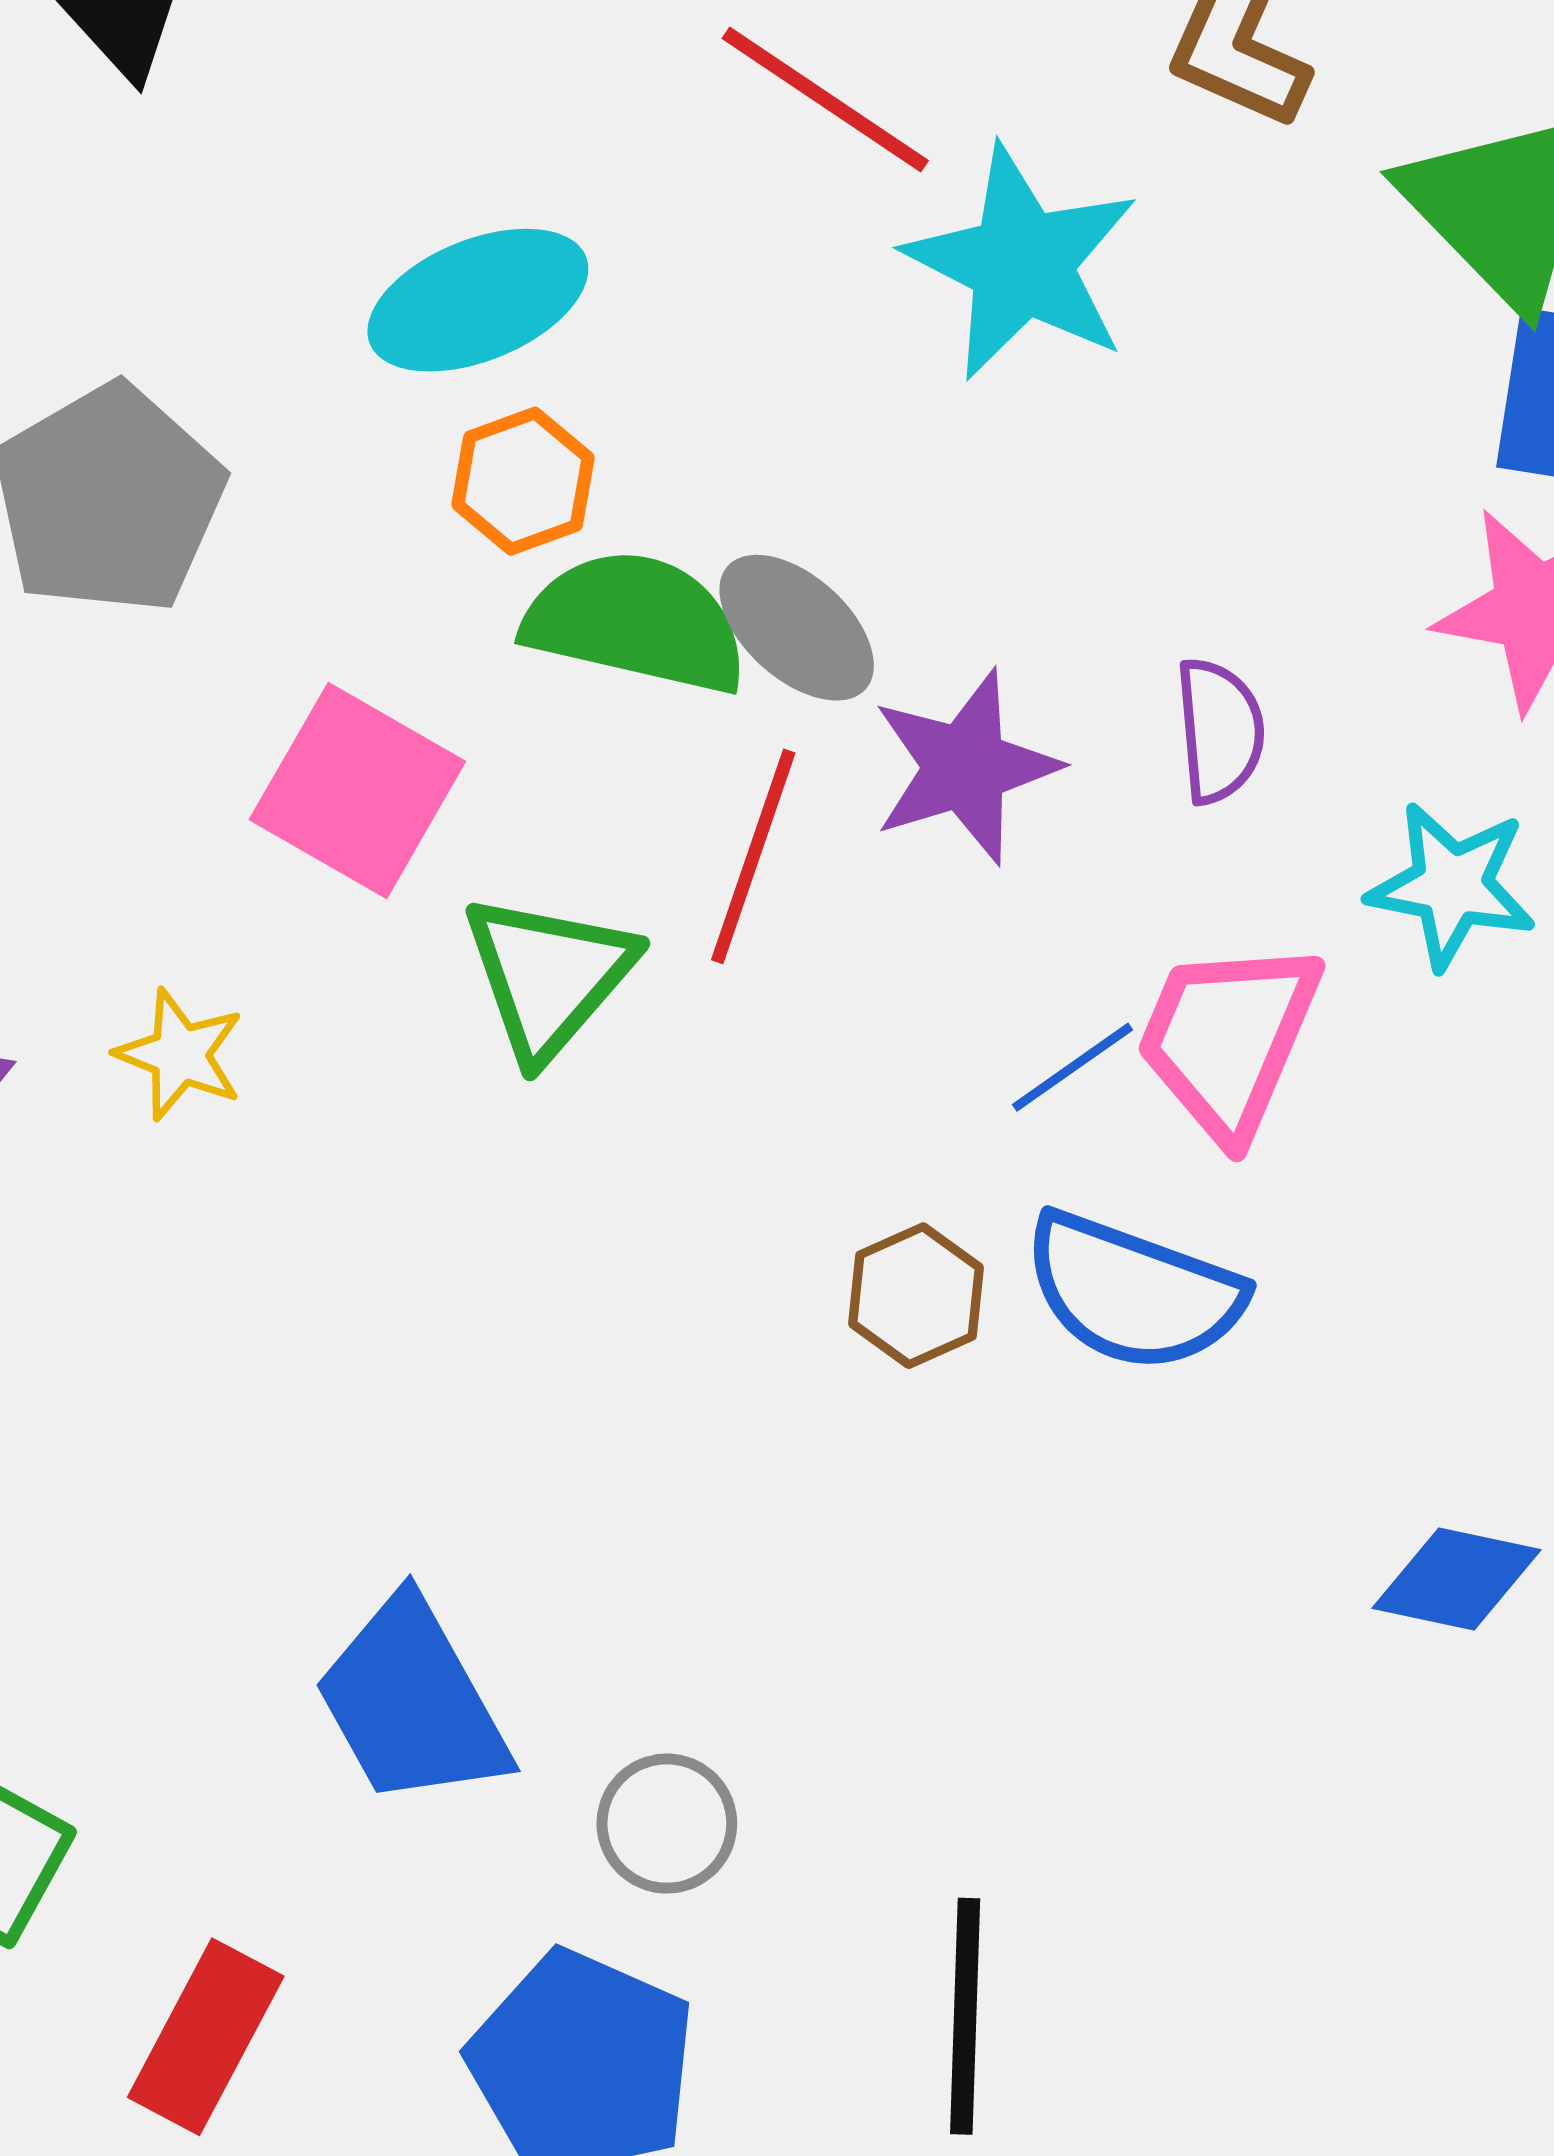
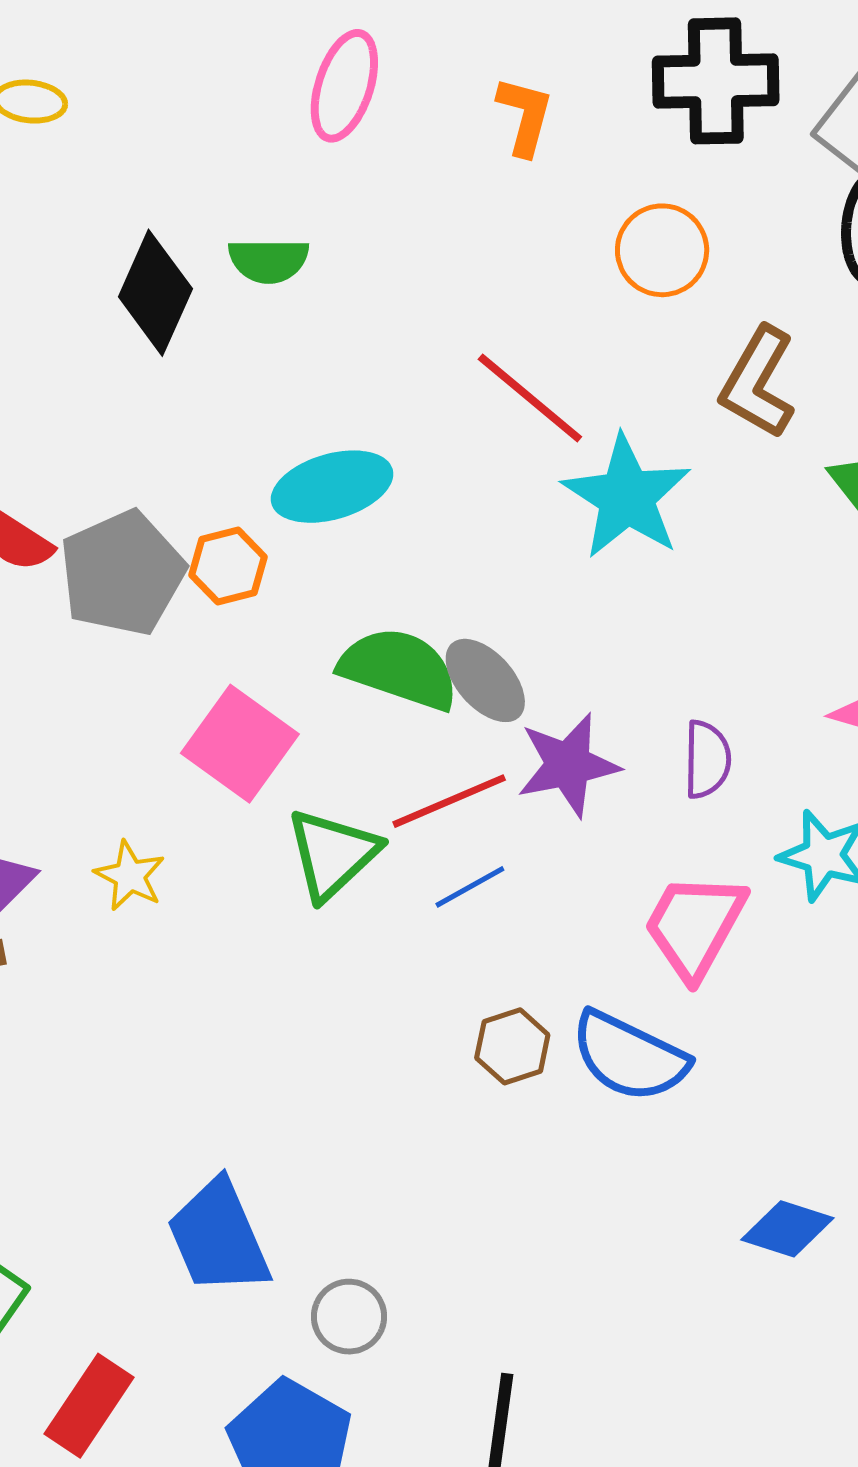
orange hexagon: (523, 481) -> (228, 566), moved
red line: (753, 856) -> (449, 801), turned 42
blue line: (1072, 1067) -> (470, 887), moved

